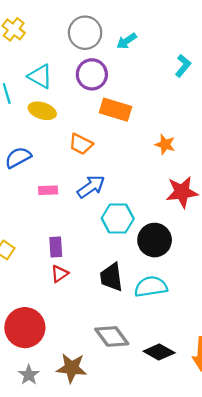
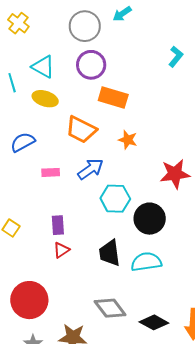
cyan arrow: (127, 41) -> (122, 14), moved
orange trapezoid: (81, 144) -> (81, 130), size x1.4
orange star: (165, 144) -> (128, 140), moved

